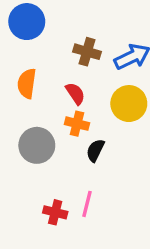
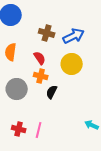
pink line: (87, 204) -> (39, 130), moved
red cross: (55, 212) -> (19, 129), moved

